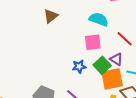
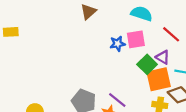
blue star: (79, 67) -> (118, 44), moved

